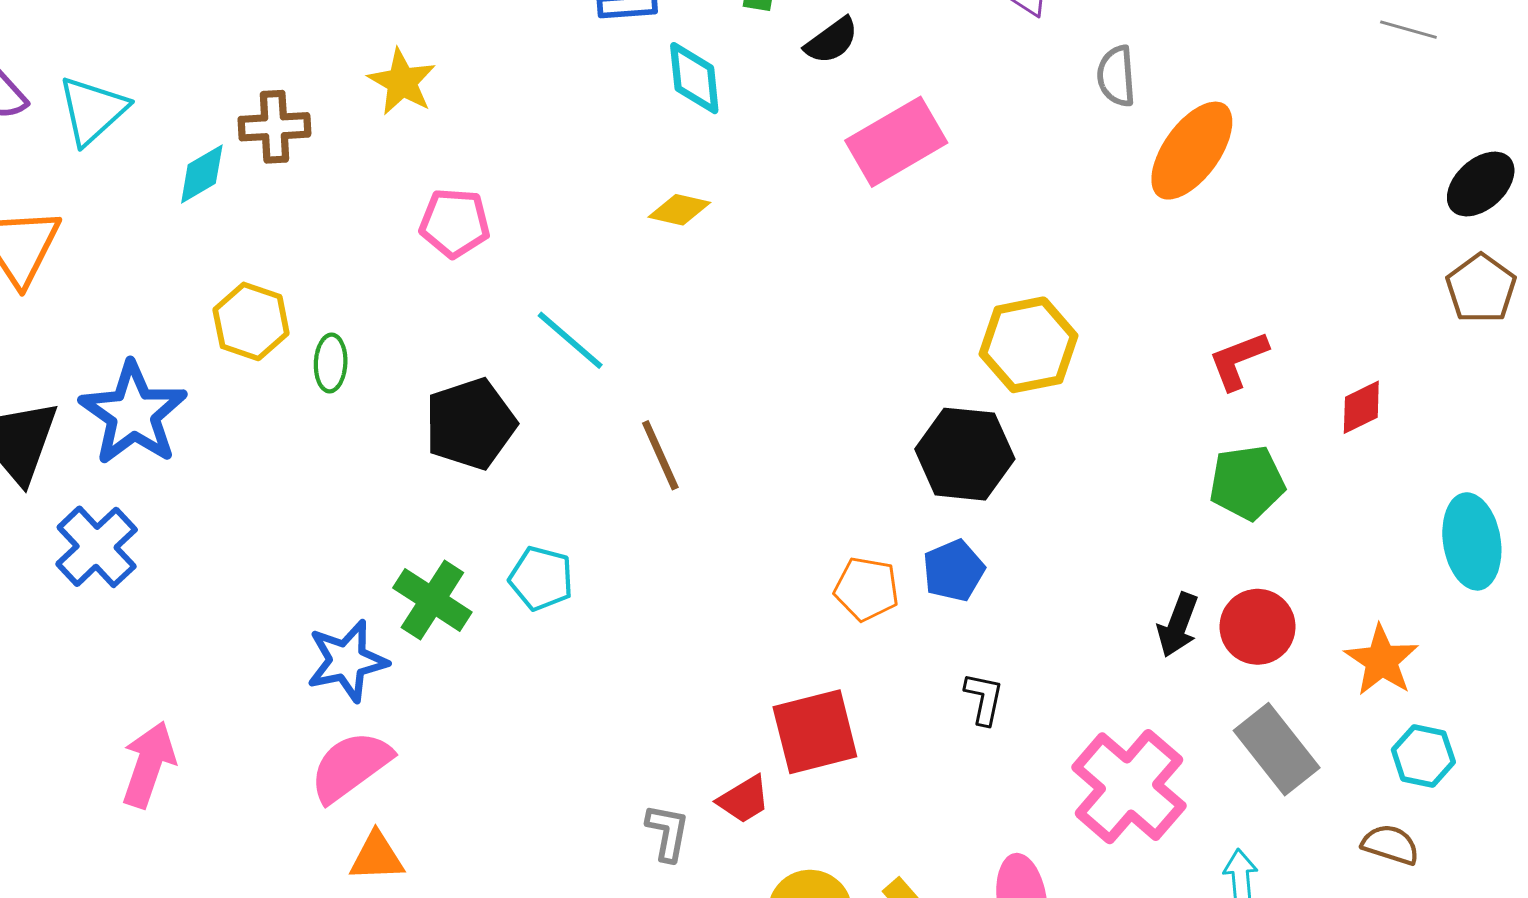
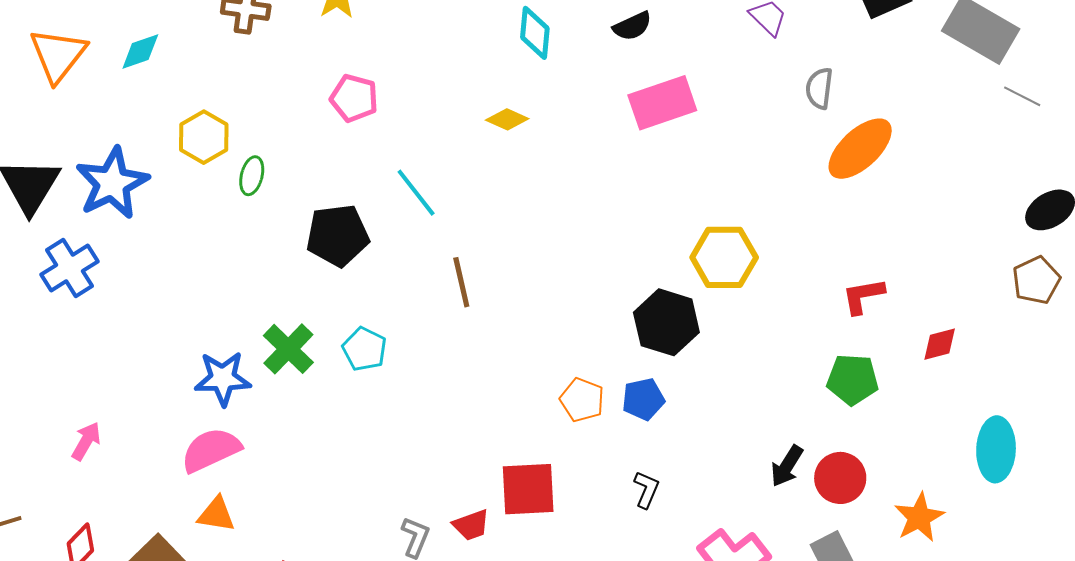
cyan diamond: (202, 174) -> (140, 52), moved
pink arrow: (149, 765) -> (86, 441), moved, size x0.7

